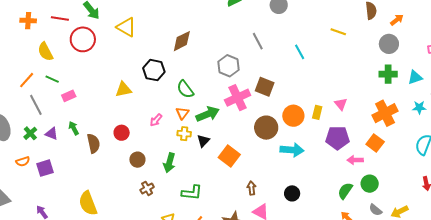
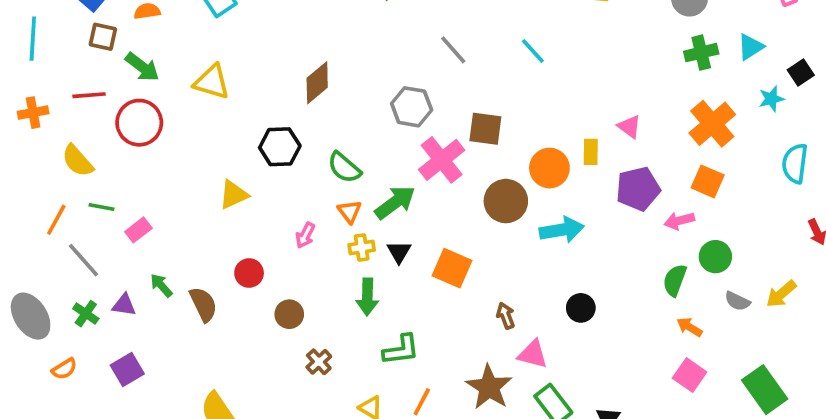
orange semicircle: (23, 161) -> (64, 369), moved
green arrow: (169, 163) -> (367, 297), moved

